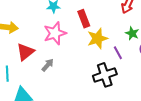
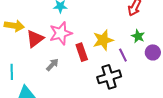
red rectangle: (84, 19) -> (82, 52), moved
red triangle: (25, 52) -> (35, 39), moved

